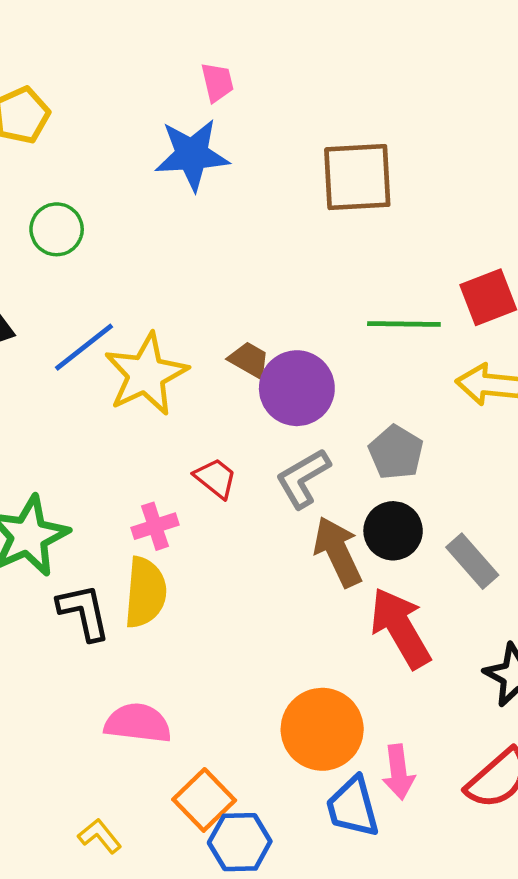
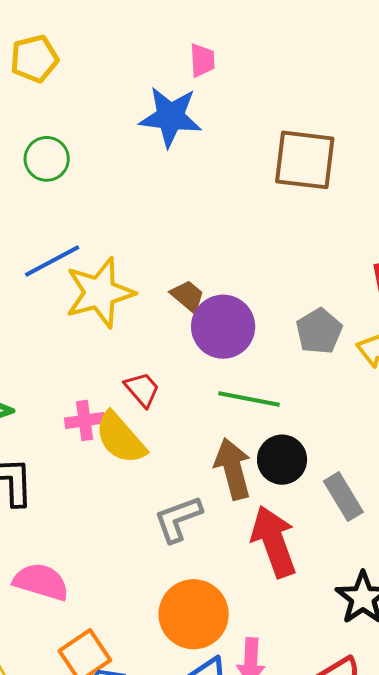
green line: (404, 324) -> (249, 399), moved
gray pentagon: (396, 452) -> (319, 331), moved
gray L-shape: (303, 478) -> (178, 519), moved
yellow semicircle: (145, 592) -> (120, 438), moved, turned 124

